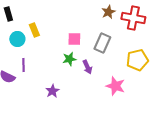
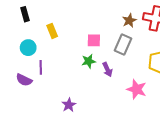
brown star: (108, 12) -> (129, 20), moved
cyan circle: (17, 39) -> (28, 48), moved
purple star: (52, 91) -> (69, 105), moved

